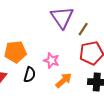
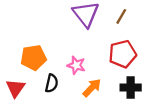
brown line: (83, 29) -> (121, 16), moved

